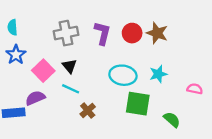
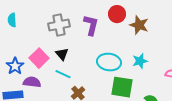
red circle: (132, 33) -> (117, 14), moved
blue star: (16, 55) -> (15, 66), moved
purple semicircle: (35, 98) -> (32, 82), turned 30

